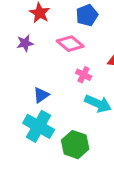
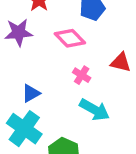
purple star: (25, 43) -> (19, 32), size x1.4

